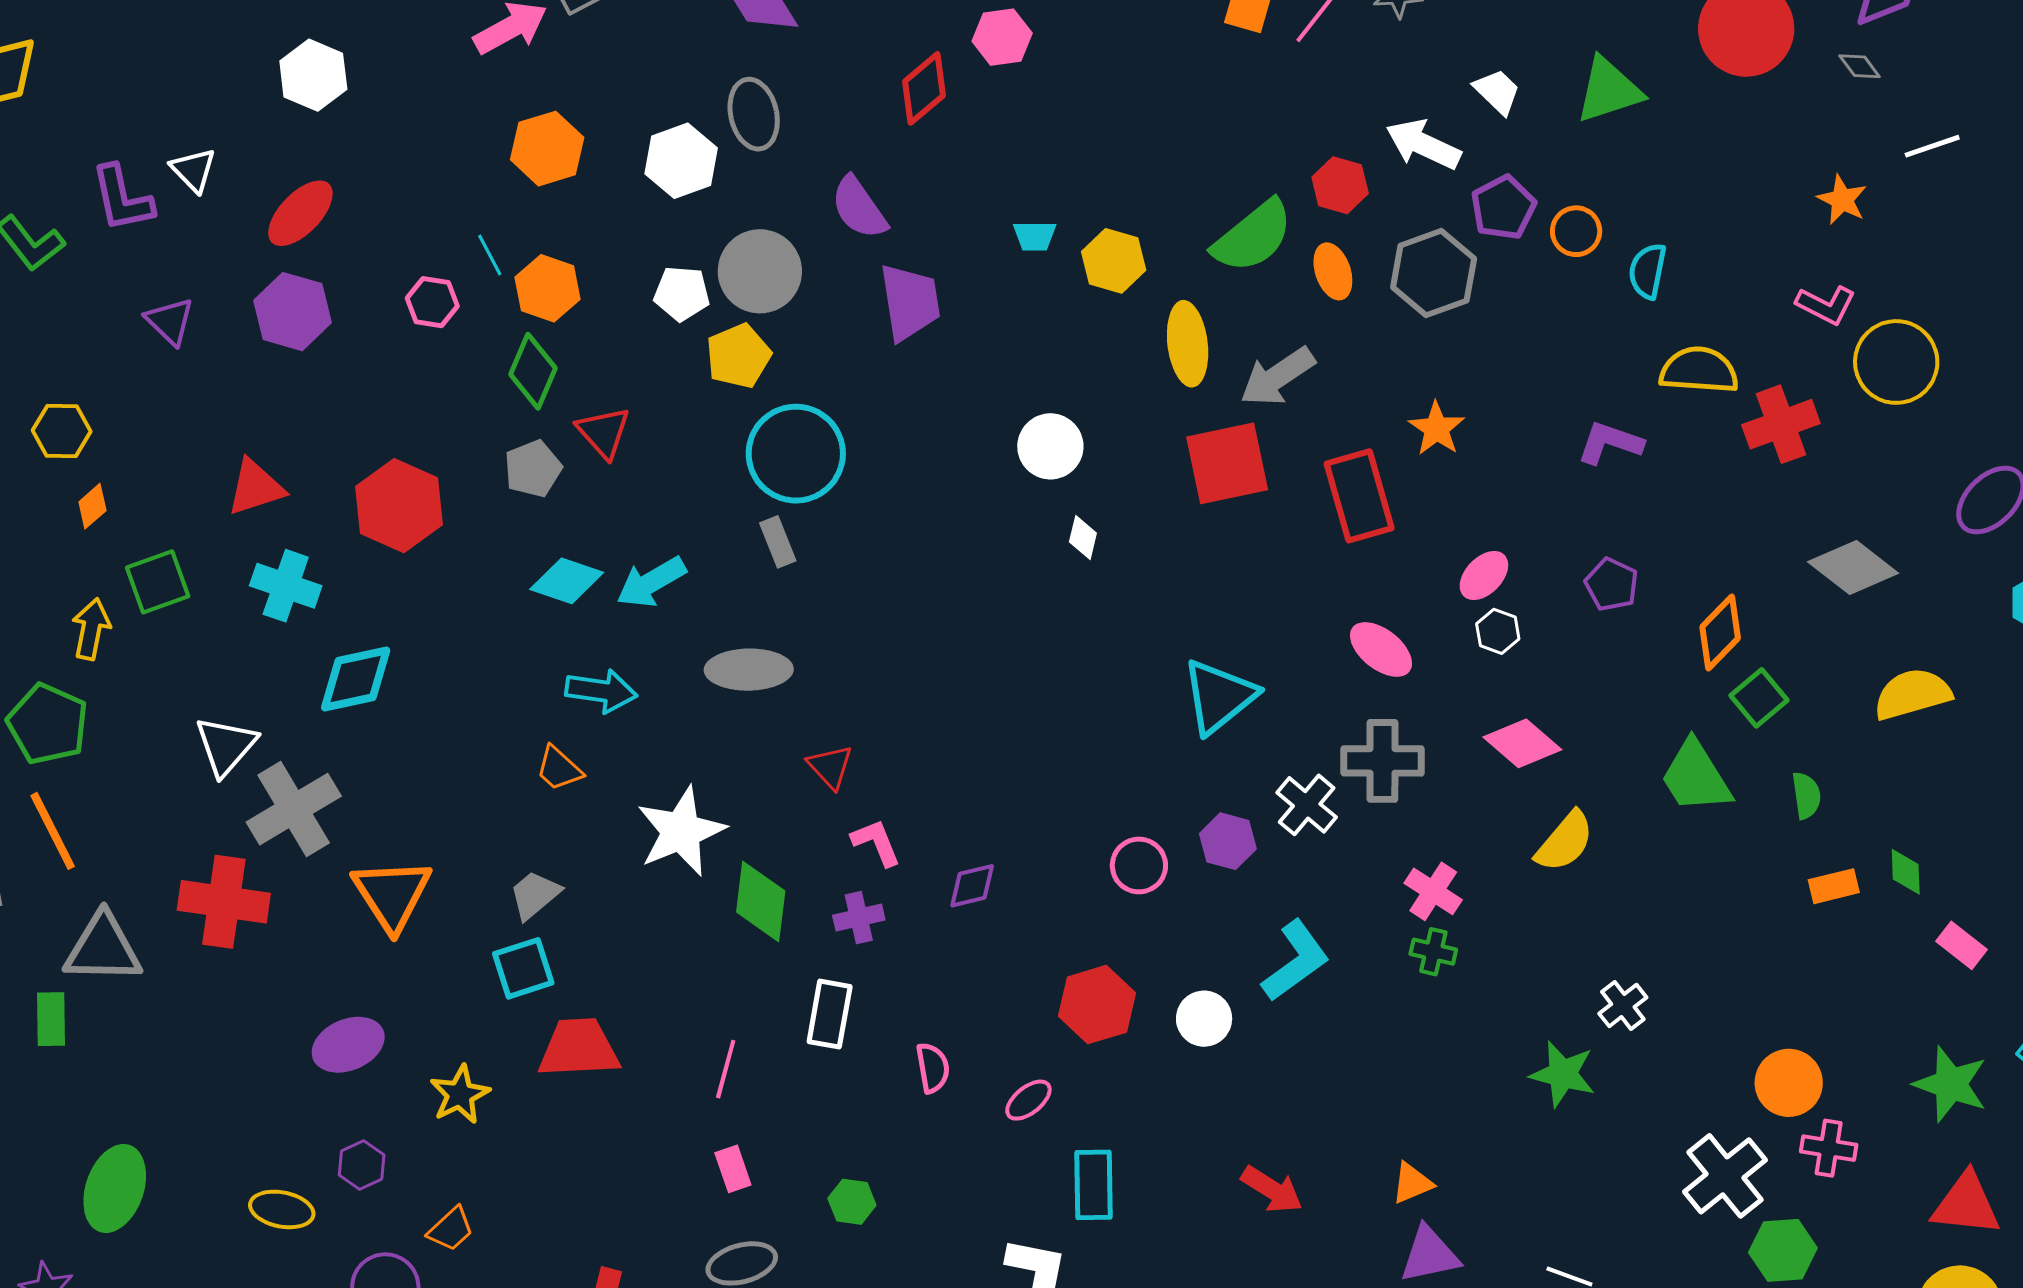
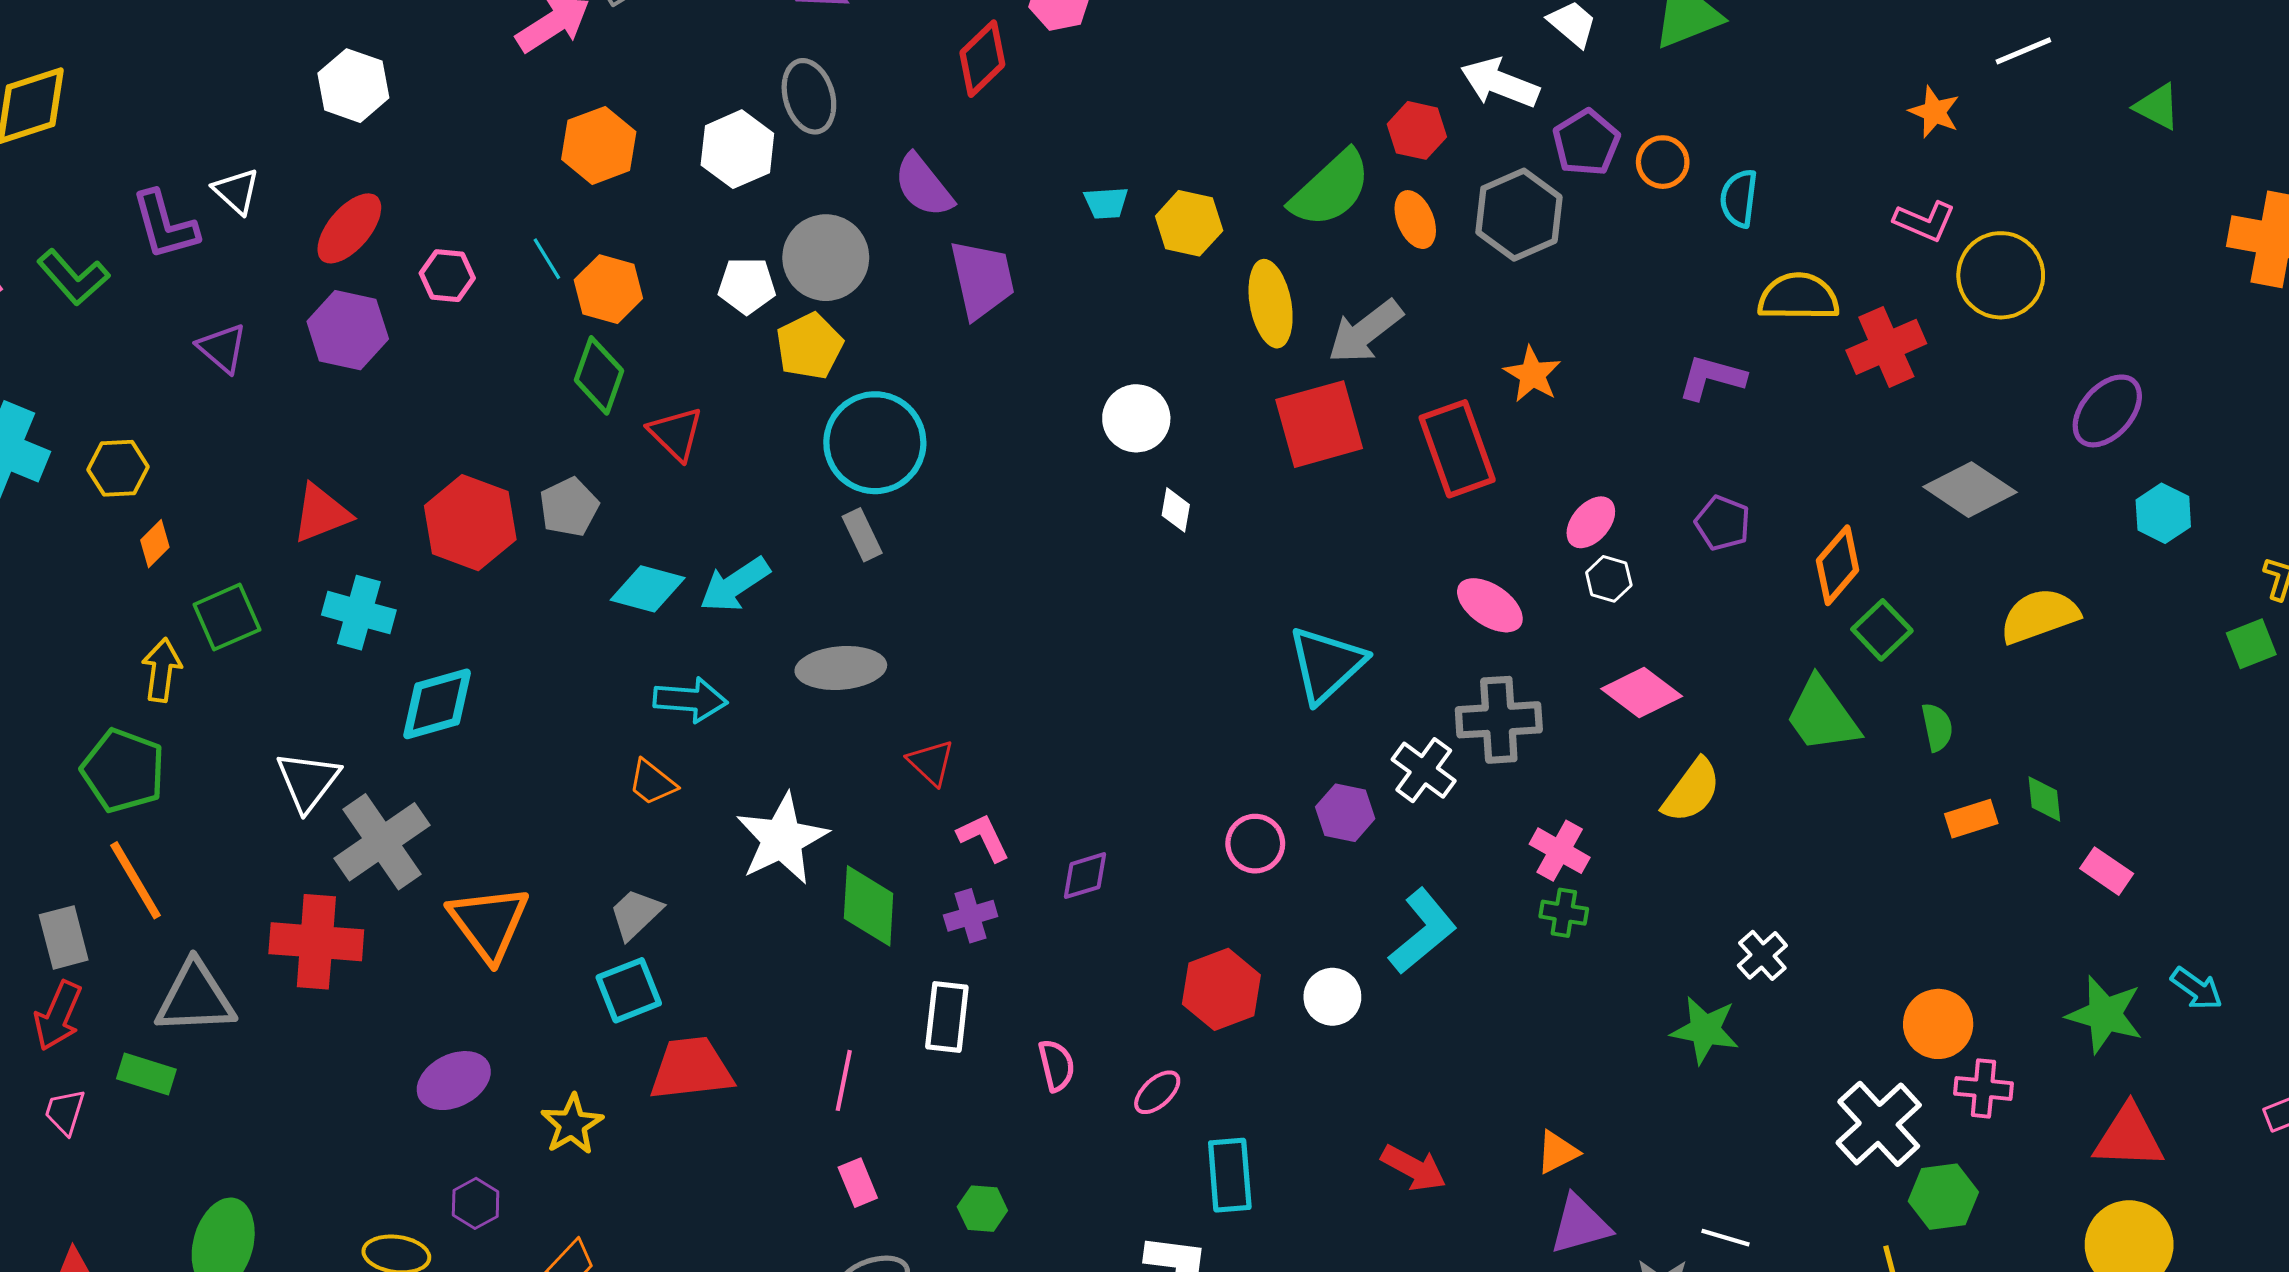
pink hexagon: (432, 302) -> (447, 276), moved
gray pentagon: (533, 469) -> (569, 507), moved
green rectangle: (51, 1019) -> (146, 1074), turned -68

